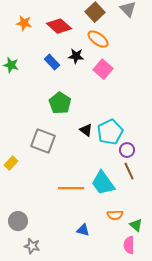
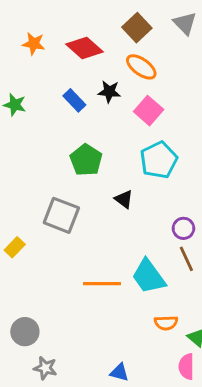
cyan pentagon: (110, 132) -> (159, 160), moved
blue triangle: (83, 230) -> (119, 372), moved

